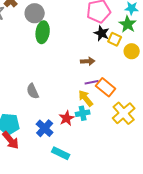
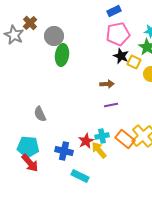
orange rectangle: (106, 87) -> (125, 139), moved
gray semicircle: (33, 91) -> (40, 114), moved
yellow arrow: (86, 98) -> (99, 150), moved
blue cross: (45, 128) -> (64, 151), turned -30

